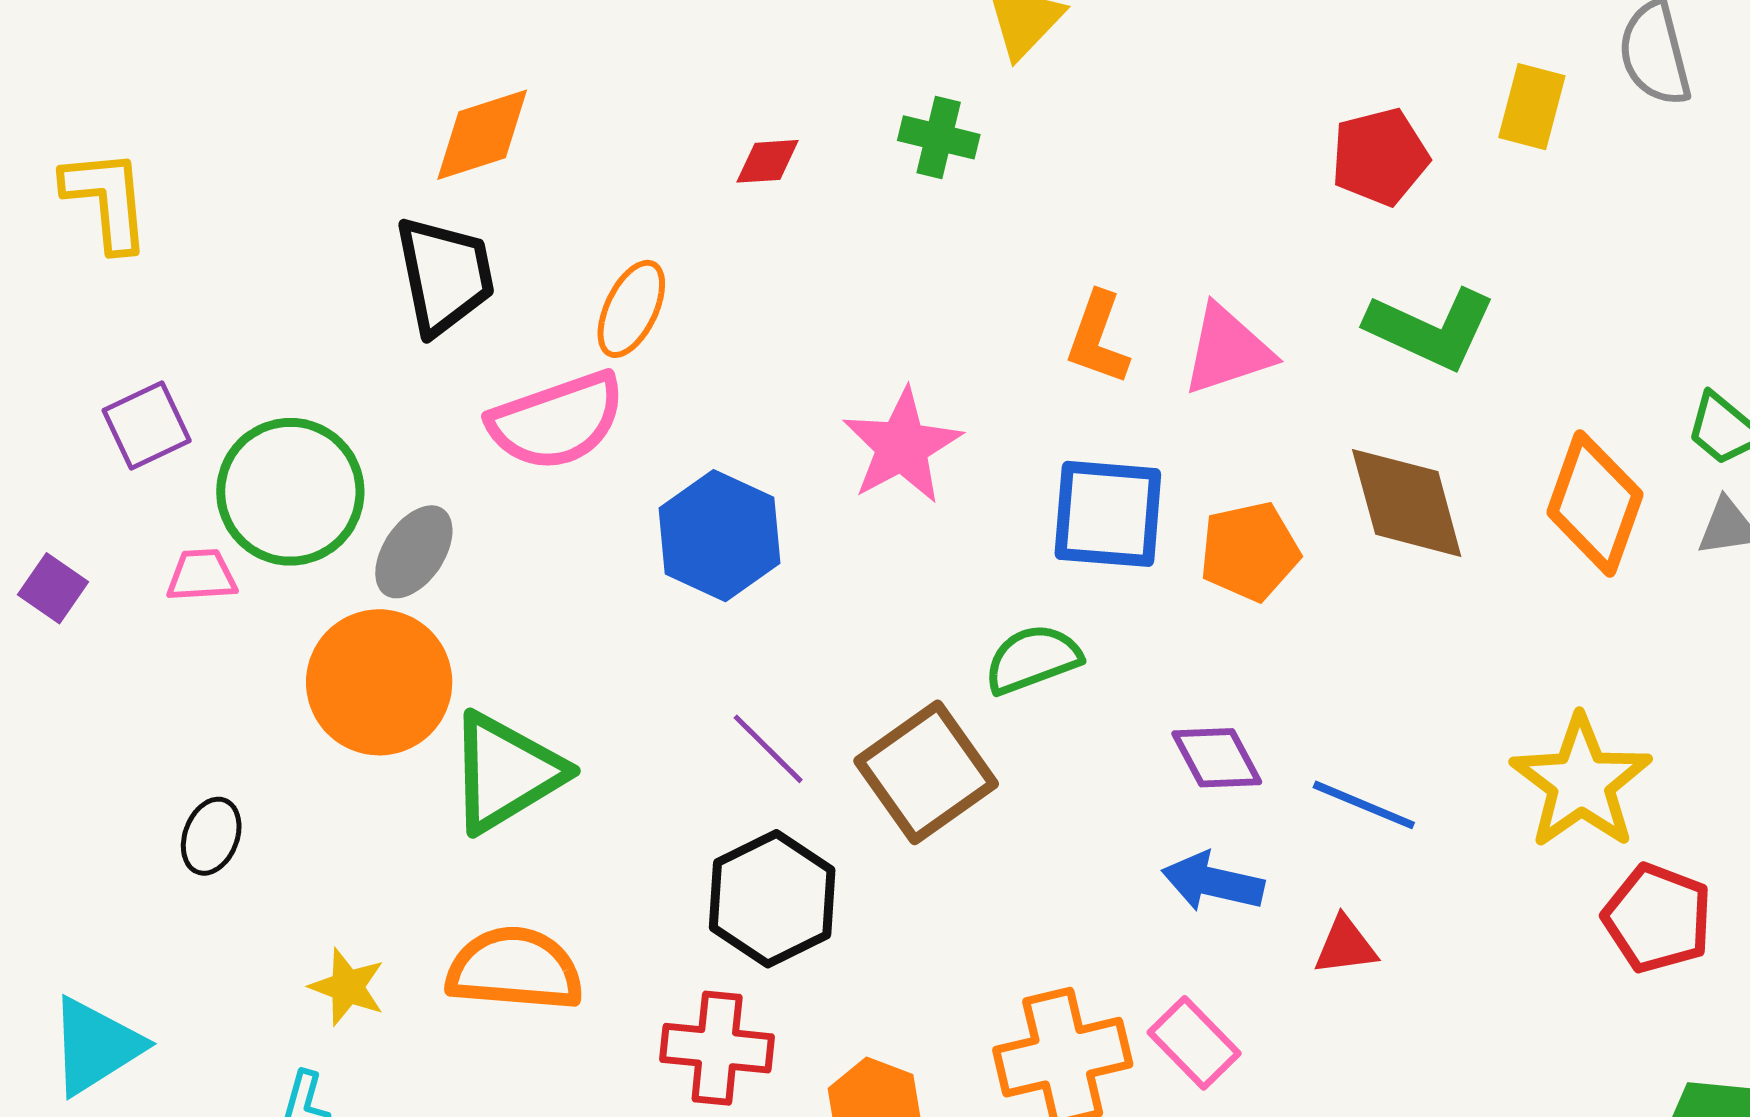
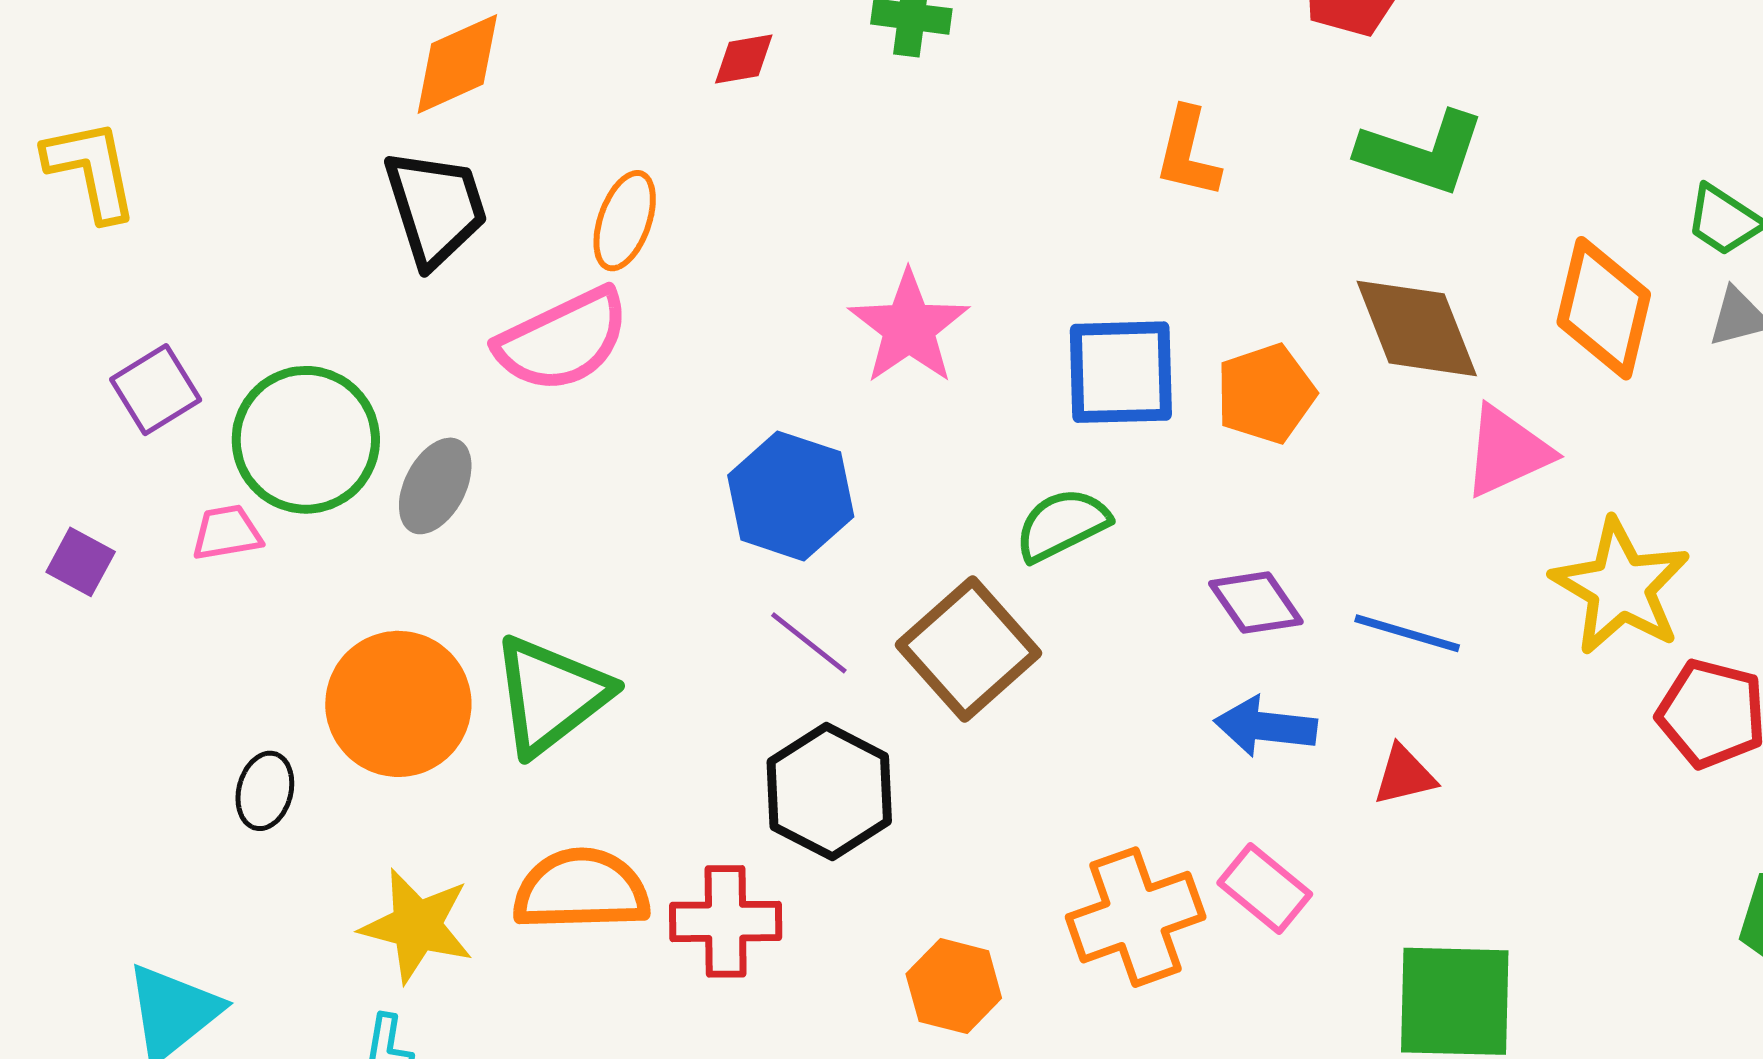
orange L-shape: (1098, 338) -> (1188, 153), moved
pink triangle: (1227, 350) -> (1507, 451), moved
blue hexagon: (719, 536) -> (791, 496), moved
orange circle: (379, 682) -> (398, 704), moved
yellow star: (347, 987) -> (417, 926), size x1.5
red cross: (717, 1048) -> (726, 921), moved

